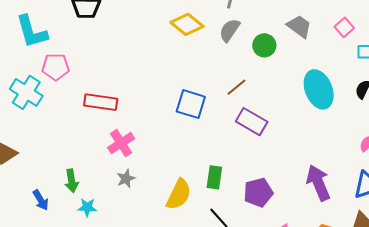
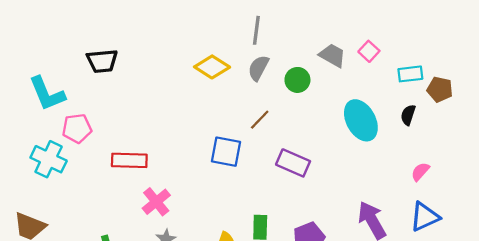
pink square: (344, 27) -> (369, 51), moved
brown line: (237, 87) -> (260, 120), moved

